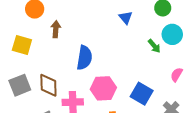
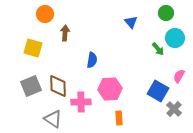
blue semicircle: (84, 58) -> (92, 60), size x0.7
blue square: (142, 94) -> (158, 91), moved

